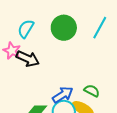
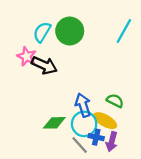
green circle: (64, 28) -> (70, 31), moved
blue arrow: (63, 95) -> (83, 105), turned -75

